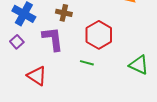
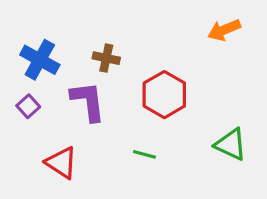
green line: (87, 63) -> (144, 154), moved

